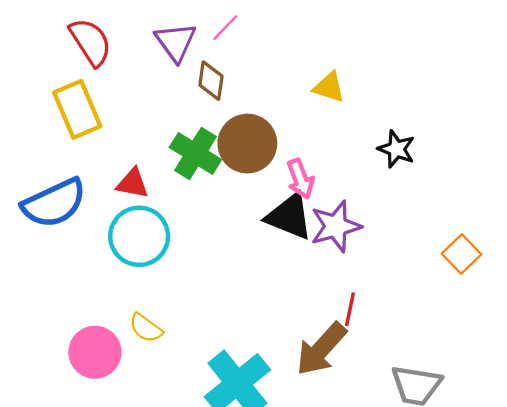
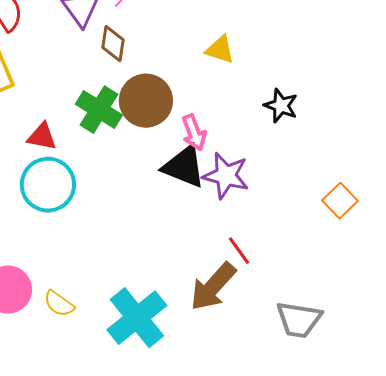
purple star: (336, 226) -> (226, 176), turned 30
red line: (350, 309) -> (239, 251), turned -48
yellow semicircle: (146, 328) -> (59, 304), moved

